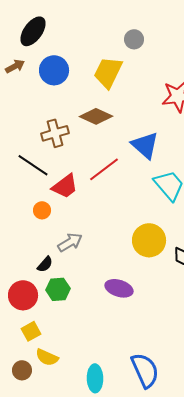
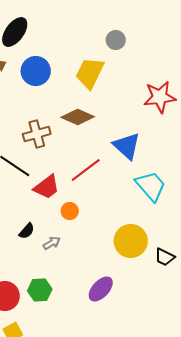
orange circle: (42, 210) -> (70, 211), moved
gray arrow: (70, 242) -> (52, 243), size x0.7
black semicircle: (45, 264) -> (27, 231), moved
purple ellipse: (119, 288) -> (101, 289), turned -64

